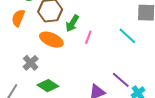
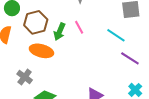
pink line: (88, 37) -> (79, 27), moved, turned -40
purple line: (121, 80) -> (130, 58), moved

